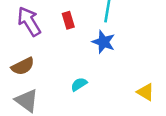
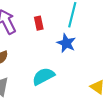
cyan semicircle: (79, 84) -> (43, 76), size x1.6

